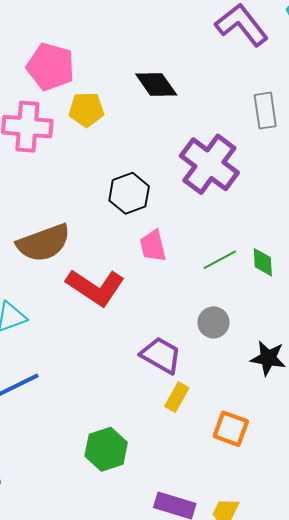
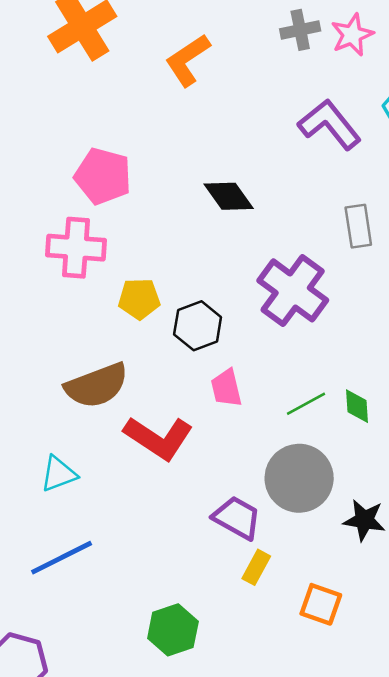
yellow pentagon: (86, 110) -> (139, 299), moved
gray circle: (213, 322) -> (299, 478), size x1.8

